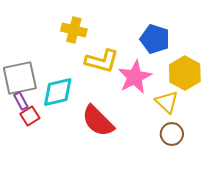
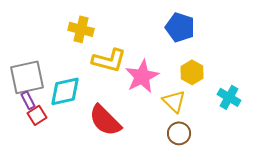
blue pentagon: (155, 39) -> (180, 27), moved
yellow hexagon: (185, 73) -> (192, 72), size x0.7

